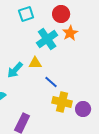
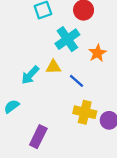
orange star: (70, 33) -> (97, 53), moved
blue line: (51, 82) -> (77, 81), moved

